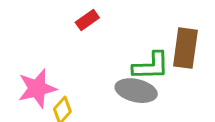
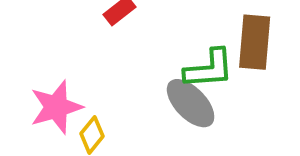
gray ellipse: (136, 91) -> (191, 103), turned 36

